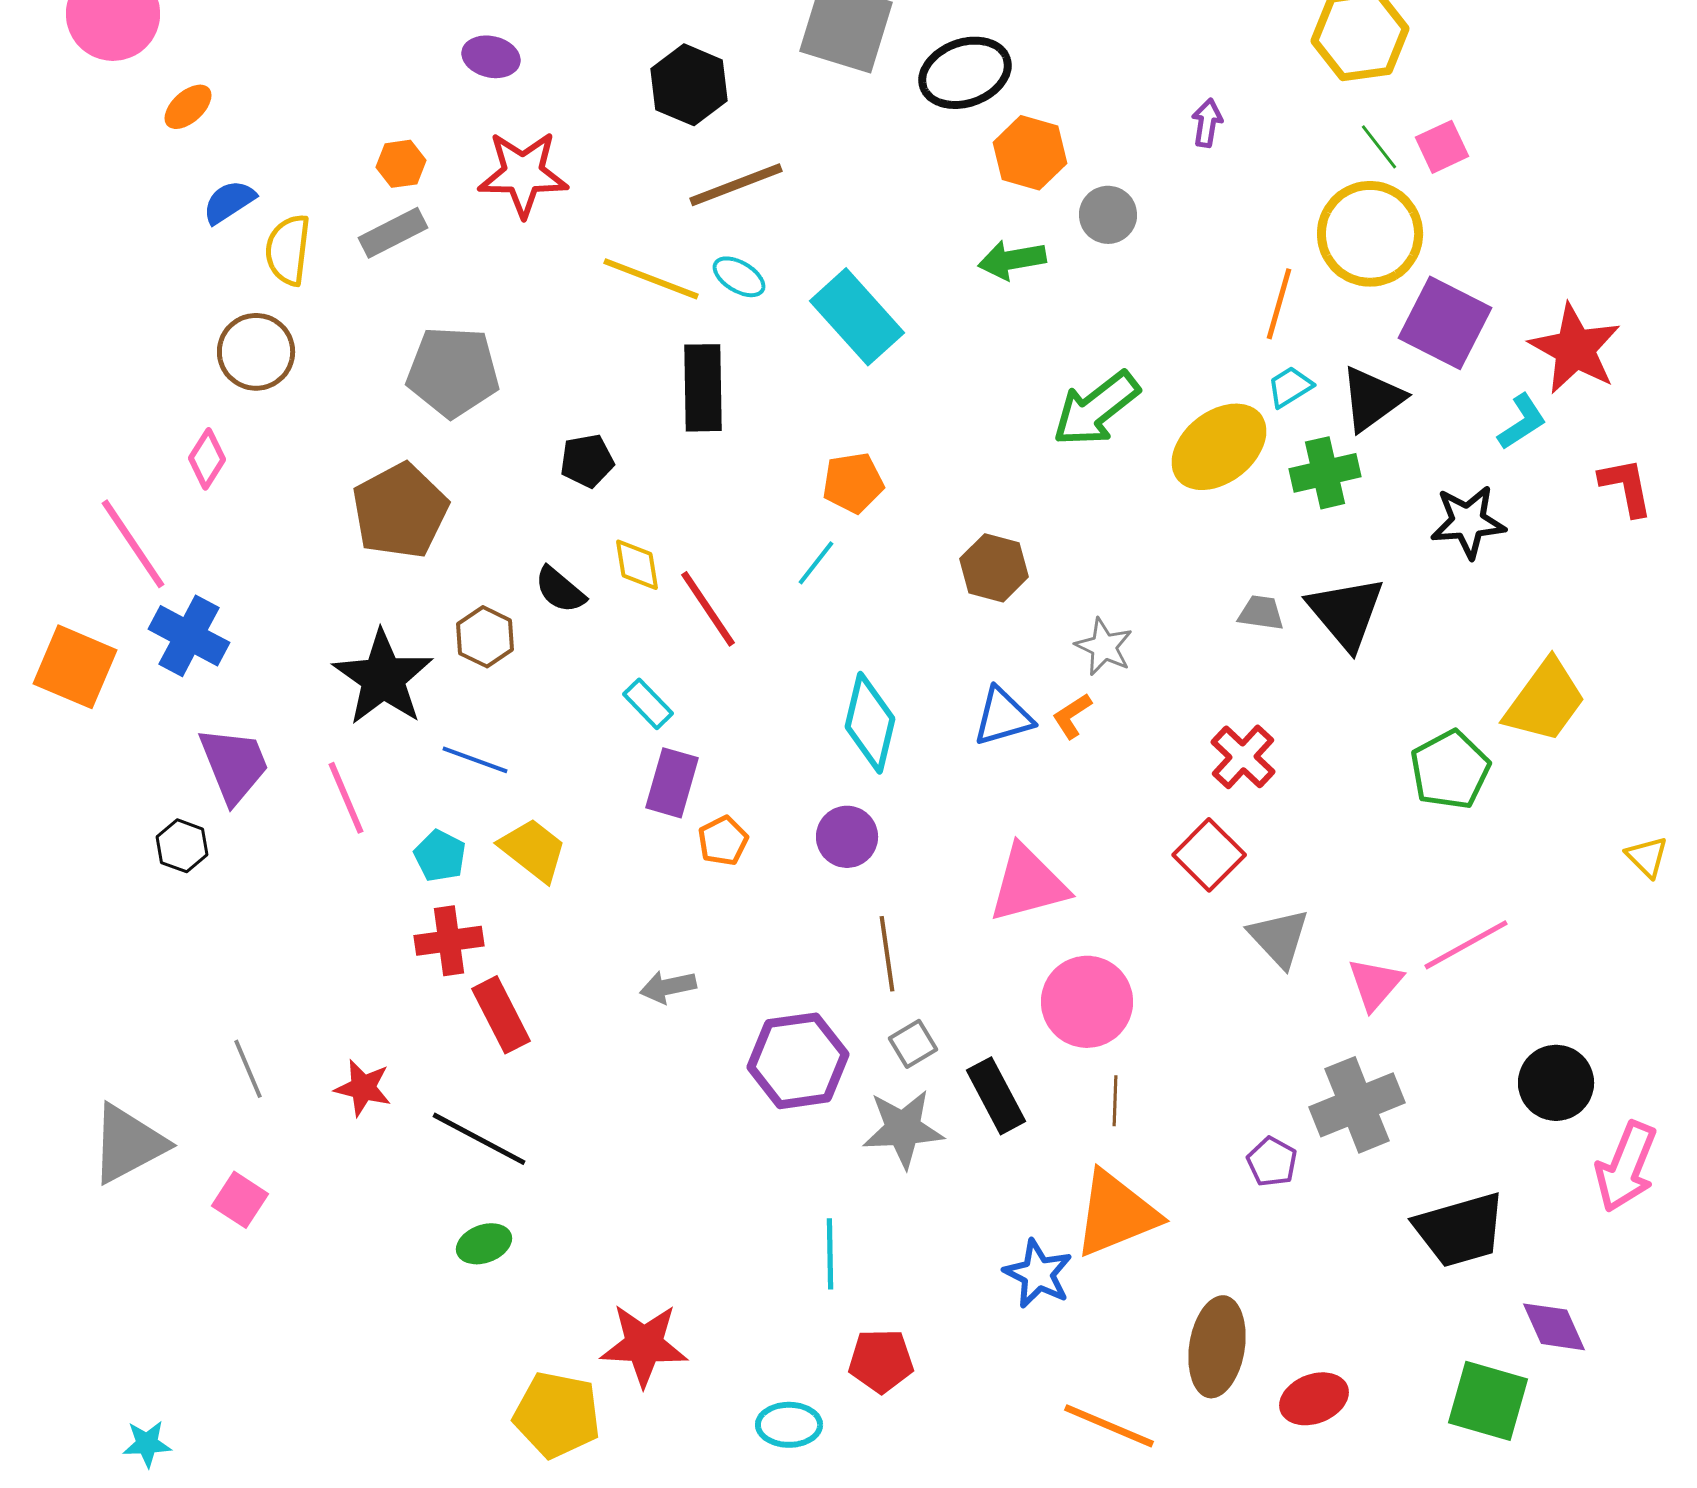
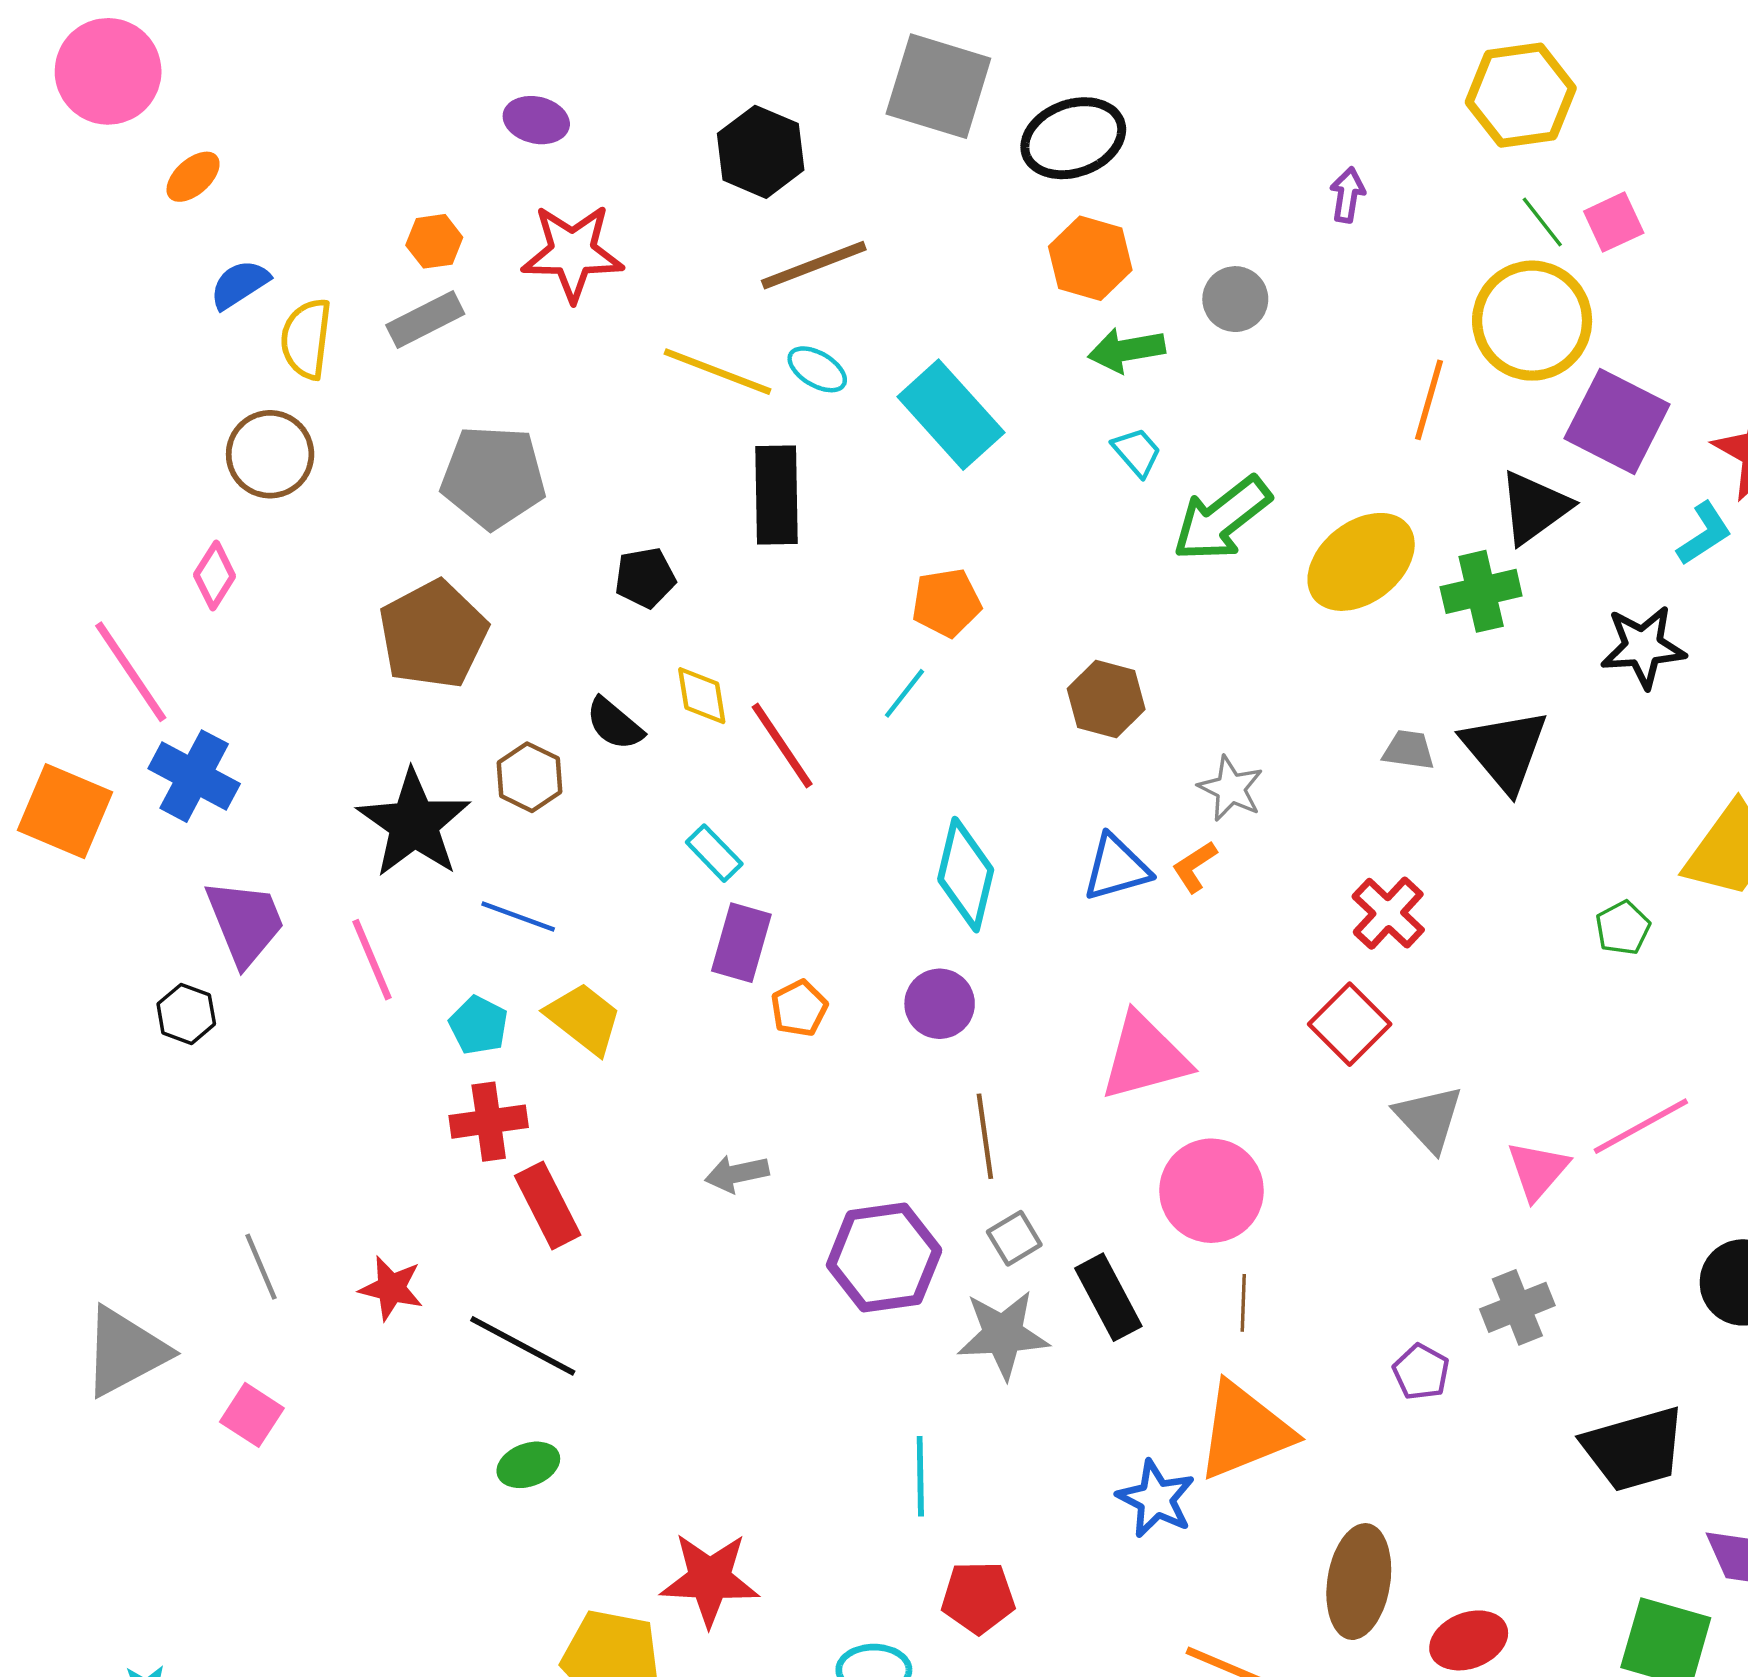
orange hexagon: (1030, 153) -> (1090, 258), moved
cyan trapezoid: (1290, 387) -> (1137, 452), moved, turned 81
green pentagon: (1450, 770) -> (1623, 928), size x0.6
gray cross: (1357, 1105) -> (1517, 1307), size x0.7

